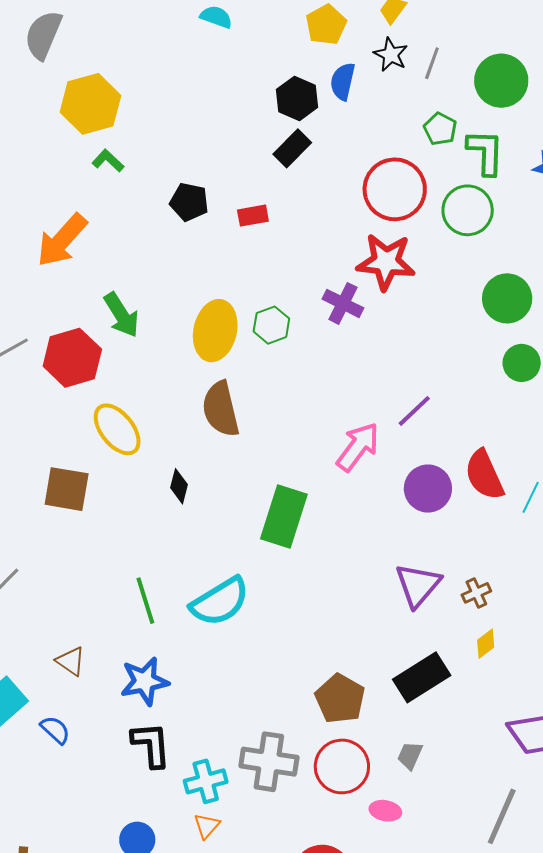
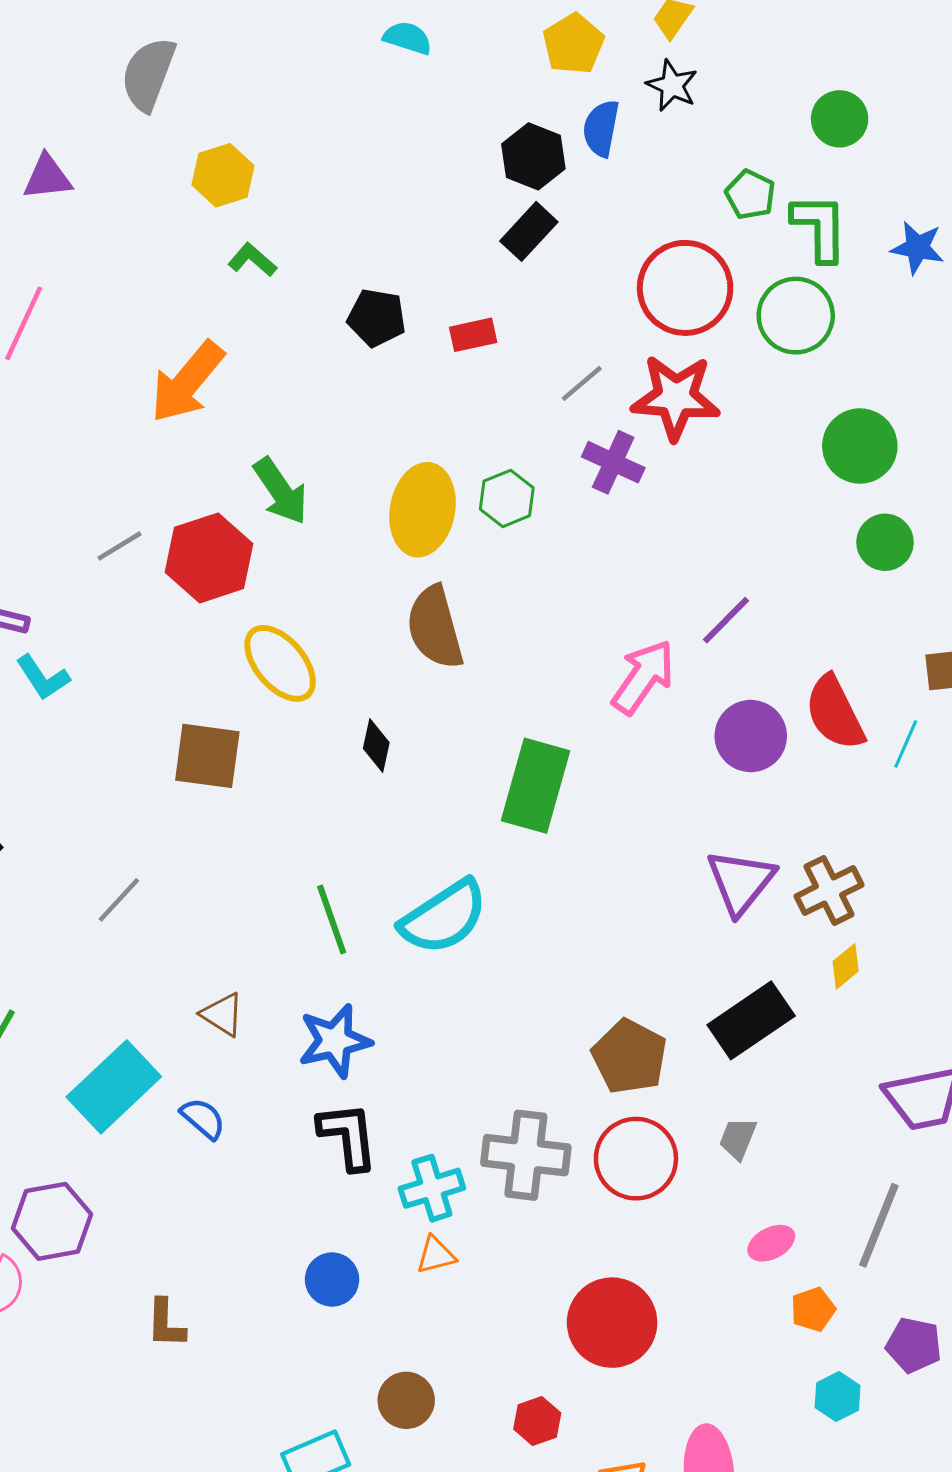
gray line: (432, 63) -> (582, 383), moved, turned 32
green circle: (501, 81) -> (840, 119), size x0.7
yellow hexagon: (90, 104) -> (223, 175), size x0.7
brown cross: (476, 593) -> (829, 891), size x1.5
pink ellipse: (385, 811) -> (771, 1243), moved, turned -36
orange triangle: (207, 826) -> (436, 1255), turned 36

